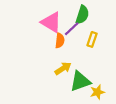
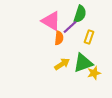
green triangle: (80, 81) -> (83, 63), moved
yellow star: (97, 92) -> (94, 73), moved

